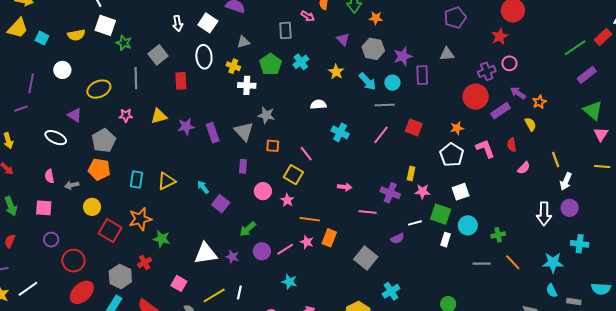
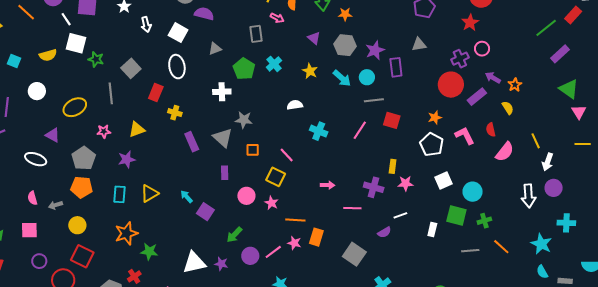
white arrow: (178, 23) -> (146, 24), moved
yellow cross: (233, 66) -> (175, 113), moved
red rectangle: (181, 81) -> (156, 92), turned 30
gray line: (385, 105) -> (374, 100), moved
purple star: (186, 126) -> (127, 159), moved
pink semicircle: (524, 168) -> (505, 152), size x1.5
green square: (441, 214) -> (456, 216), moved
cyan circle: (468, 225) -> (473, 192), moved
red square: (110, 230) -> (82, 256), moved
cyan star: (553, 263) -> (541, 244), turned 30

